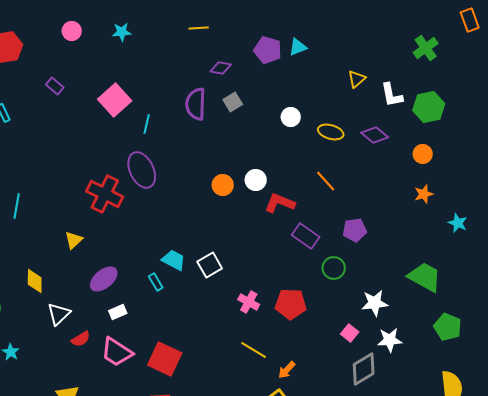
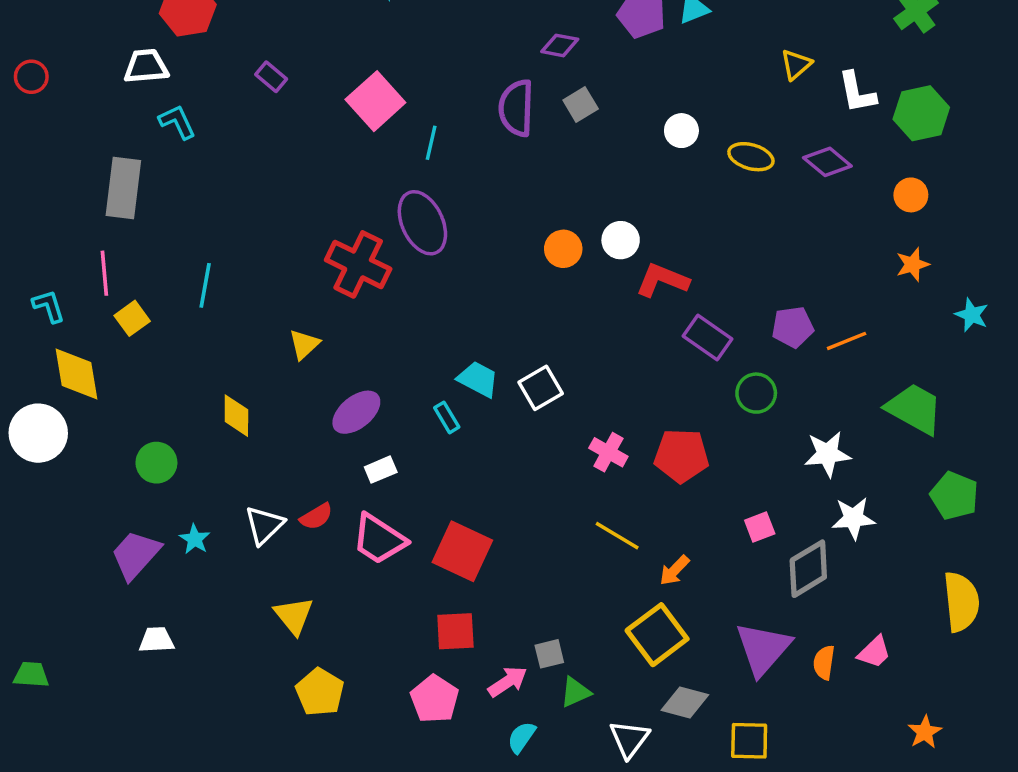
orange line: (326, 181) -> (847, 341), moved, turned -70
white triangle: (59, 314) -> (264, 525), moved
pink square: (350, 333) -> (760, 527), moved, turned 30

